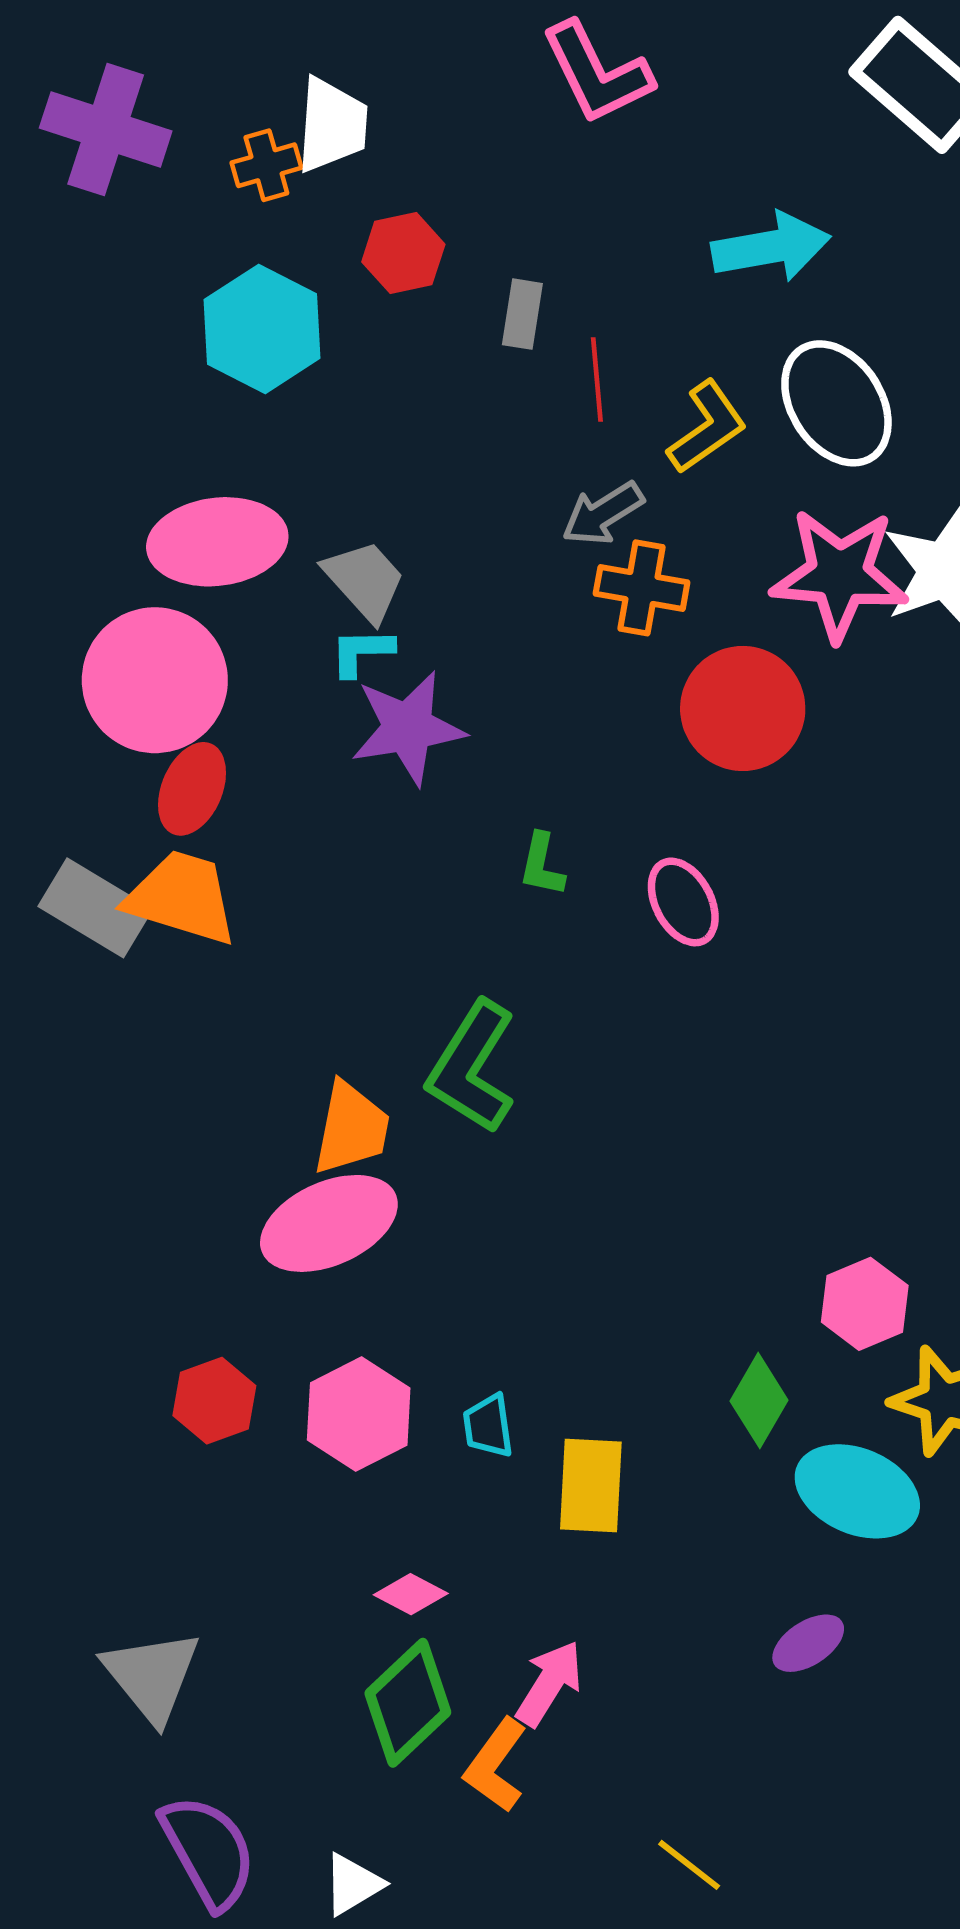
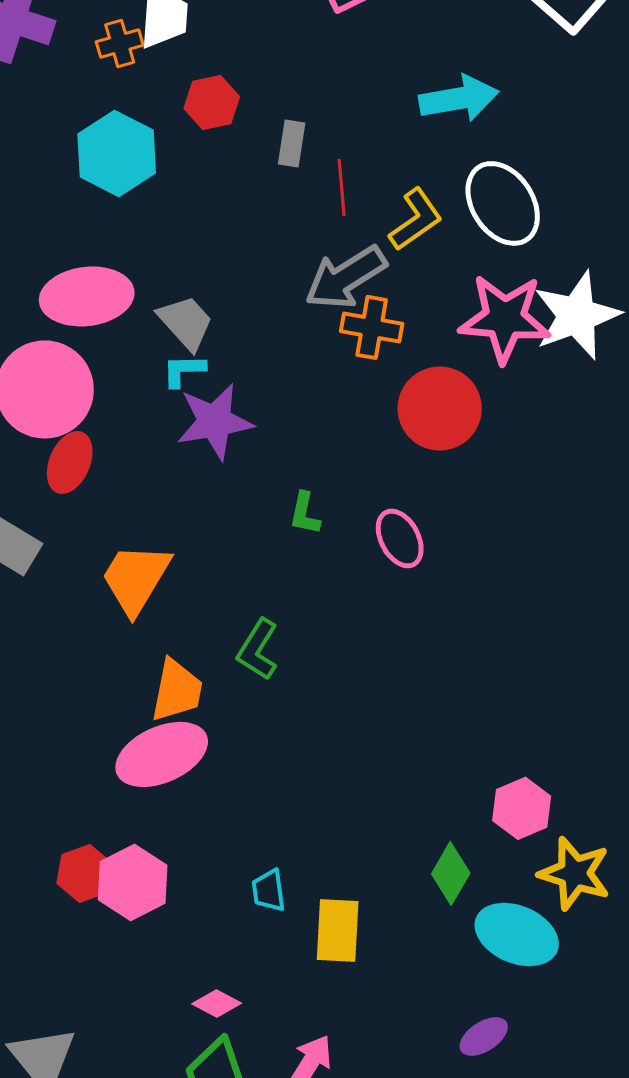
gray arrow: (603, 513) -> (346, 277), size x1.5
orange trapezoid: (182, 898) -> (136, 578), moved, turned -76
green L-shape: (472, 1067) -> (258, 649), size x0.7
pink hexagon: (359, 1414) -> (133, 882), moved

